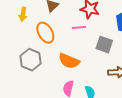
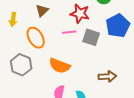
gray square: (104, 45) -> (91, 37), moved

